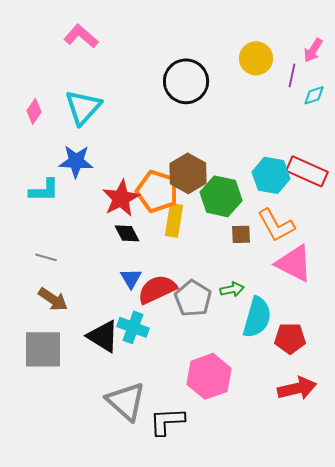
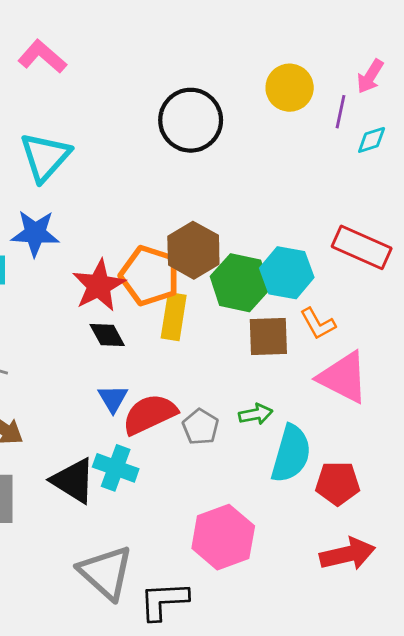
cyan hexagon: (271, 175) -> (287, 273), moved
orange L-shape: (276, 225) -> (318, 324), size x0.7
brown square: (241, 234) -> (268, 336), size x1.5
gray pentagon: (193, 298) -> (201, 427), size x0.7

